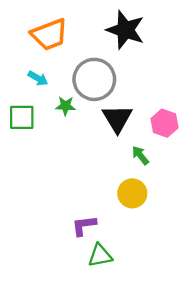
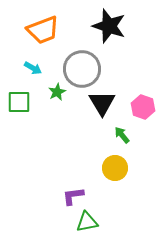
green star: (66, 106) -> (57, 92), turned -30

